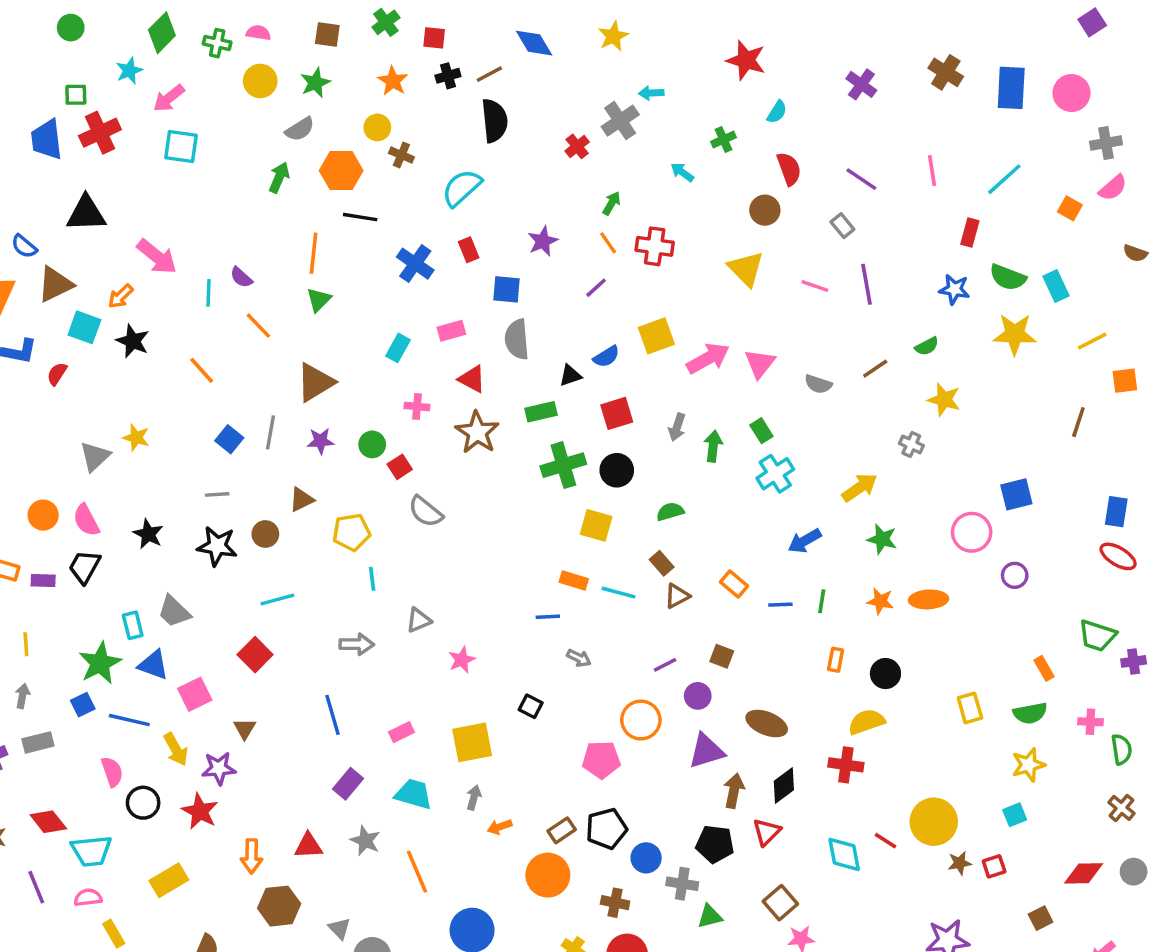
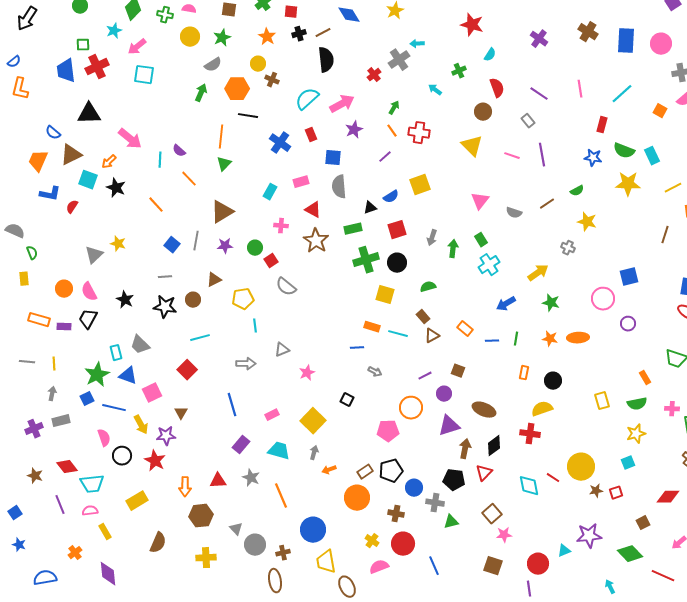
pink arrow: (708, 358) -> (342, 104), moved
yellow square: (472, 742) -> (313, 421), turned -35

